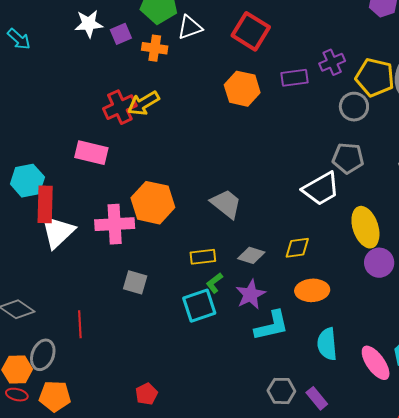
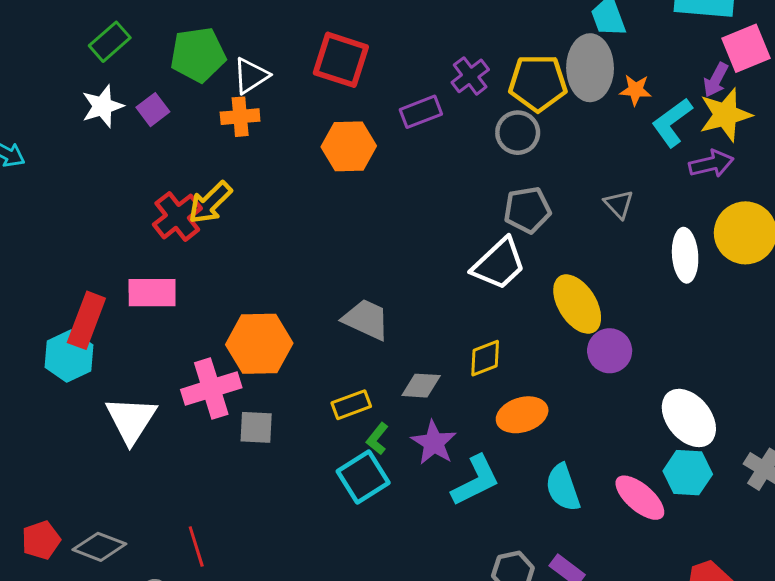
orange cross: (155, 48) -> (240, 117), moved
red rectangle: (45, 204) -> (86, 320), moved, turned 33
gray square: (135, 282) -> (256, 427), moved

